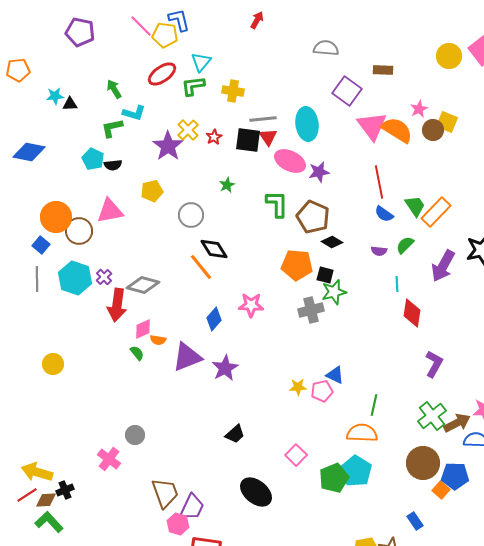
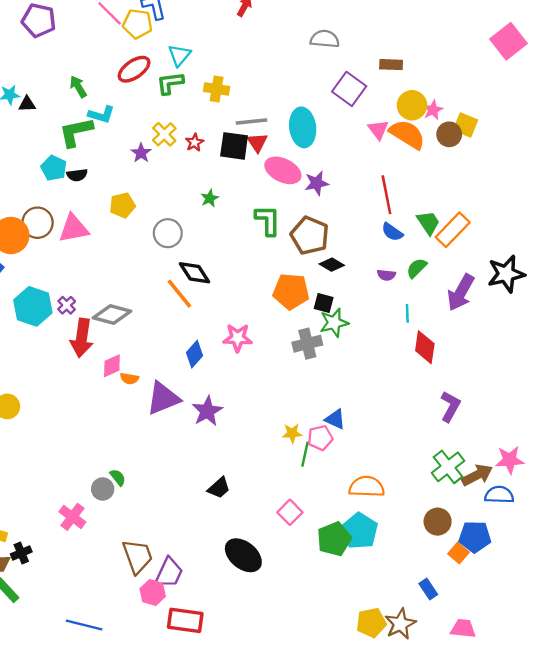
yellow circle: (449, 56) -> (412, 105), moved
pink triangle: (372, 126) -> (378, 130), size x0.6
green L-shape: (112, 128) -> (76, 132), size x1.4
purple star: (168, 146) -> (141, 153), size x0.6
brown circle: (79, 231) -> (38, 223), moved
green semicircle: (137, 353) -> (118, 477), moved
green line: (374, 405) -> (305, 454), moved
brown circle: (423, 463) -> (438, 522), size x0.7

